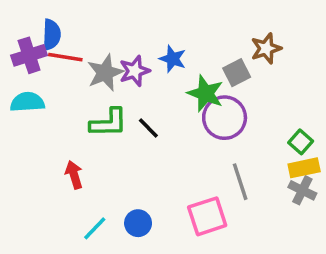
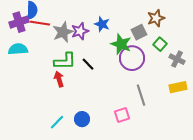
green square: (301, 142) -> (160, 44), moved
red arrow: (74, 175) -> (59, 79), moved
gray cross: (302, 190) -> (177, 59), moved
pink square: (207, 216) -> (122, 115), size x0.7

